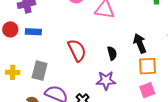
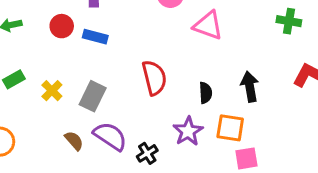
orange square: (147, 66) -> (230, 128), moved
yellow cross: (13, 72) -> (52, 91), turned 32
purple star: (106, 80) -> (188, 131), turned 30

